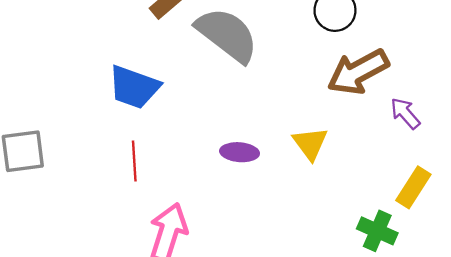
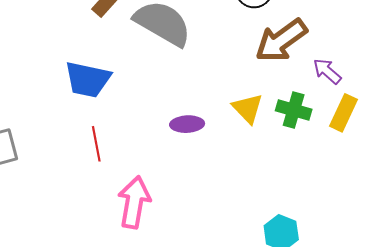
yellow rectangle: (413, 187) -> (344, 113), moved
green cross: (377, 231) -> (294, 110), moved

